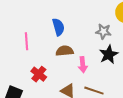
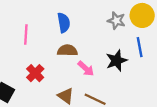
gray star: (103, 32) -> (116, 21), moved
pink arrow: (83, 65) -> (86, 69), turned -49

